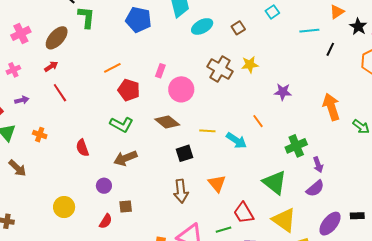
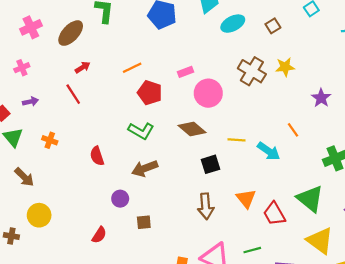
red arrow: (51, 66) -> (83, 67), moved
pink rectangle: (160, 71) -> (185, 72), turned 48
purple star: (283, 92) -> (321, 98), turned 30
yellow circle: (64, 207) -> (39, 215), moved
red trapezoid: (244, 213) -> (274, 214), moved
red semicircle: (106, 221) -> (99, 235), moved

